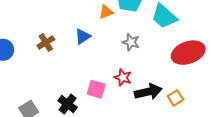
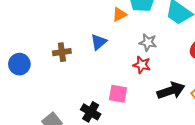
brown cross: (46, 43) -> (62, 52), turned 30
red star: (123, 77) -> (142, 65), moved

